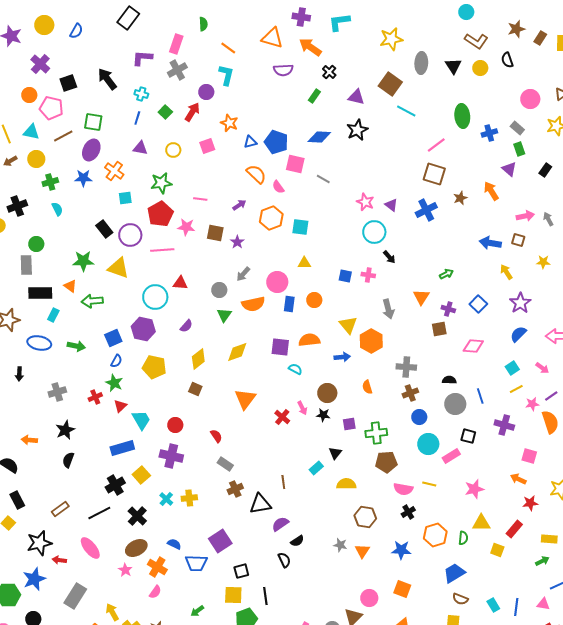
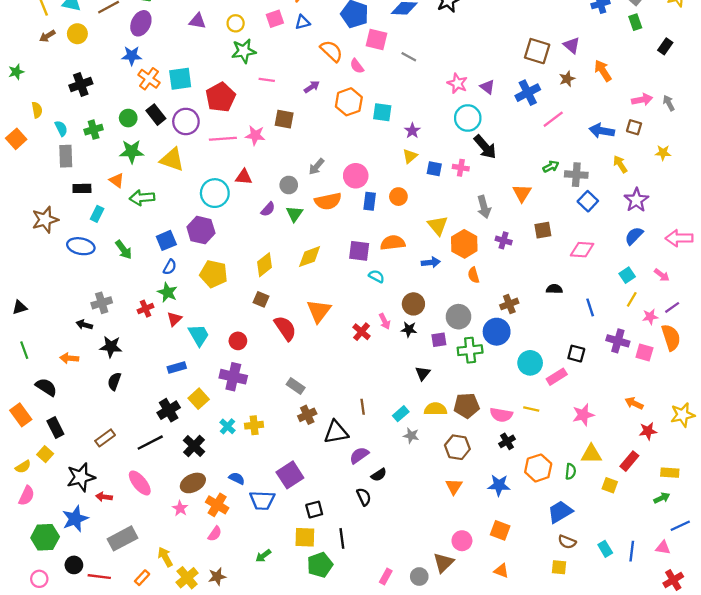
blue triangle: (250, 142) -> (303, 22), moved
pink line: (436, 145) -> (553, 119), moved
purple triangle: (509, 169) -> (572, 45), moved
orange cross: (114, 171) -> (149, 79), moved
green cross: (50, 182) -> (94, 130), moved
green star: (161, 183) -> (244, 51), moved
cyan square: (125, 198) -> (180, 79), size x1.5
black cross: (17, 206) -> (81, 85), moved
cyan semicircle: (57, 209) -> (61, 128), moved
pink star: (186, 227) -> (255, 135), moved
purple star: (237, 242) -> (412, 131), moved
green circle: (36, 244) -> (128, 118), moved
black arrow: (389, 257) -> (485, 147), size x1.6
yellow triangle: (304, 263) -> (410, 156), moved, turned -40
black rectangle: (40, 293) -> (82, 188), size x0.7
purple cross: (448, 309) -> (504, 240), moved
purple semicircle: (186, 326) -> (268, 209), moved
green arrow: (76, 346) -> (124, 250), turned 42
gray cross: (406, 367) -> (576, 175), moved
black arrow: (19, 374) -> (84, 325), moved, turned 104
orange semicircle: (367, 387) -> (474, 275), moved
yellow line: (516, 389) -> (632, 299), turned -32
gray circle: (455, 404) -> (458, 317), moved
blue circle: (419, 417) -> (497, 332), moved, size x1.5
black star: (65, 430) -> (111, 347), turned 30
red semicircle: (216, 436) -> (285, 328), moved, size x1.6
blue rectangle: (122, 448) -> (177, 367), size x0.7
pink square: (529, 456) -> (644, 352), moved
brown pentagon: (386, 462) -> (467, 406), moved
cyan rectangle: (316, 468) -> (401, 414), moved
gray star: (340, 545) -> (411, 436), moved
gray rectangle: (75, 596) -> (122, 538), turned 30

